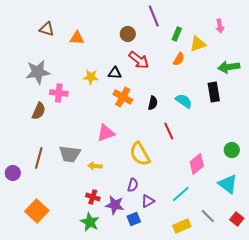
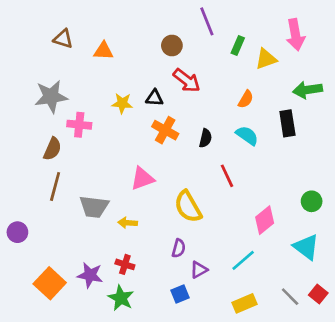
pink arrow: (220, 26) -> (295, 35), size x1.6
orange semicircle: (179, 59) -> (246, 99), moved
brown line: (39, 158) -> (55, 187), moved
purple star: (115, 205) -> (90, 275), moved
gray line: (208, 216) -> (290, 297), moved

